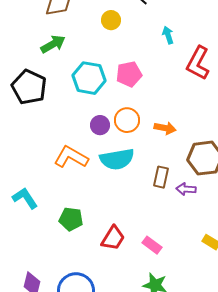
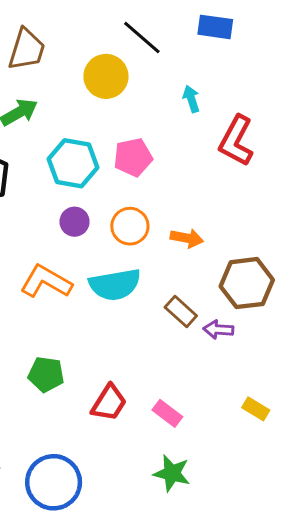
yellow circle: (111, 20) -> (106, 76), size x1.5
purple circle: (100, 125) -> (75, 222), moved
brown rectangle: (161, 177) -> (181, 312), turned -60

